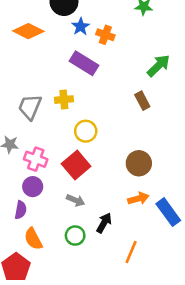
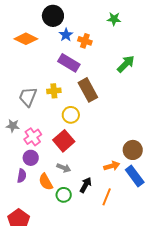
brown rectangle: (142, 101) -> (88, 90), moved, size x1.6
pink cross: (36, 159) -> (33, 137), turned 36
brown circle: (139, 163) -> (133, 150), moved
orange semicircle: (33, 239) -> (46, 182), moved
orange line: (131, 252) -> (107, 197), moved

